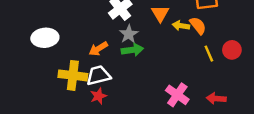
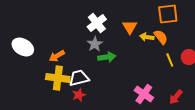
gray star: (129, 34) -> (95, 44), moved
white ellipse: (45, 38) -> (23, 47), moved, turned 35
orange arrow: (98, 49) -> (57, 56), moved
red arrow: (216, 98) -> (176, 97), turned -56

